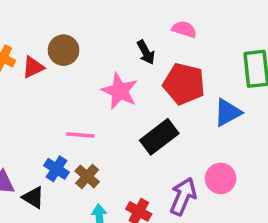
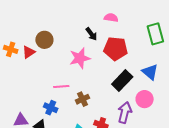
pink star: (120, 91) -> (80, 58), turned -30
blue triangle: (228, 113) -> (150, 72), moved, turned -42
black rectangle: (159, 137) -> (122, 80), moved
brown cross: (87, 176) -> (83, 99), moved, turned 32

